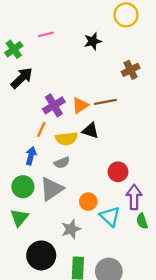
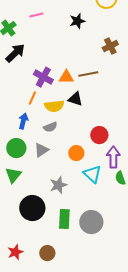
purple cross: (54, 105) -> (43, 77), turned -30
orange triangle: (80, 105) -> (66, 77), turned 35
gray triangle: (52, 189) -> (41, 150), size x0.7
orange circle: (88, 202) -> (76, 153), moved

